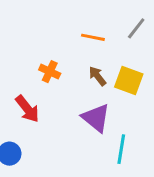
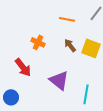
purple triangle: (96, 118) -> (59, 80), moved

